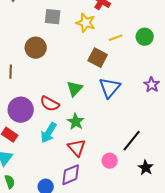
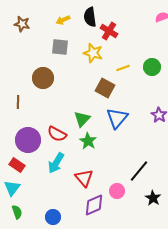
green star: (76, 122) -> (88, 141), moved
purple diamond: (71, 175) -> (94, 205), moved

